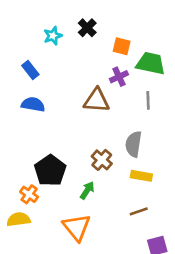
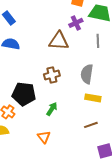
brown cross: (102, 160) -> (52, 75), moved, turned 35
black pentagon: (50, 170) -> (24, 94), turned -30
orange triangle: (77, 227) -> (44, 137), size x0.6

